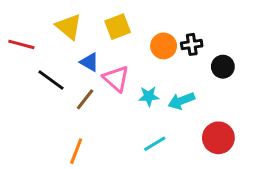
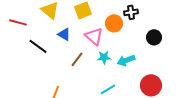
black cross: (192, 44) -> (131, 12), moved
pink triangle: (116, 79) -> (94, 36), moved
brown line: (85, 99) -> (77, 59), moved

